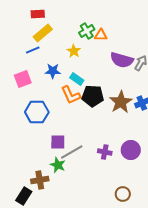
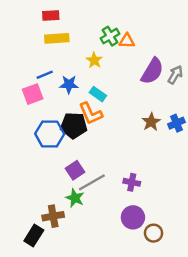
yellow rectangle: (43, 33) -> (57, 38), turned 36
blue line: (33, 50) -> (45, 75), moved
purple semicircle: (122, 60) -> (152, 71), turned -75
black pentagon: (93, 96) -> (74, 126), moved
brown star: (121, 102) -> (151, 122), size x0.7
purple square: (58, 142) -> (75, 170), turned -35
purple circle: (131, 150) -> (133, 217), moved

